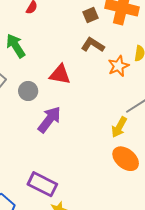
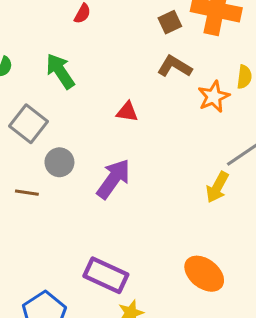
red triangle: (60, 75) -> (127, 112), size x0.7
gray circle: (28, 91) -> (59, 162), moved
orange ellipse: (126, 159) -> (204, 274), moved

